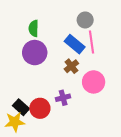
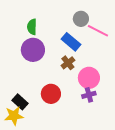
pink line: (91, 42) -> (98, 31), moved, turned -55
purple cross: (63, 98) -> (89, 95), moved
red circle: (40, 108) -> (51, 94), moved

